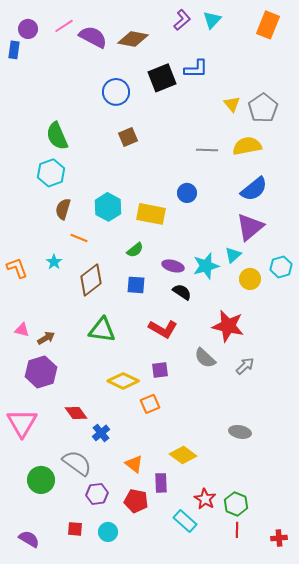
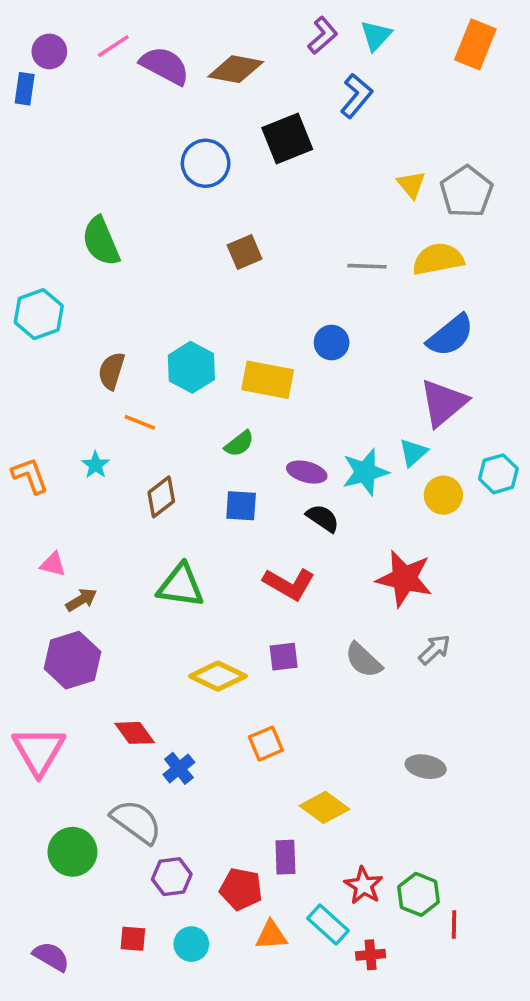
blue L-shape: (196, 69) -> (356, 96), moved, turned -50
brown square: (128, 137) -> (245, 252), moved
cyan hexagon: (51, 173) -> (39, 314), moved
brown diamond: (91, 280) -> (161, 497), size x0.7
pink triangle: (22, 330) -> (53, 564), moved
gray semicircle: (205, 358) -> (363, 660), moved
orange square: (150, 404) -> (266, 744), moved
orange triangle: (134, 464) -> (271, 935), moved, turned -42
red line: (237, 530) -> (454, 925), moved
red cross: (279, 538) -> (371, 955), moved

